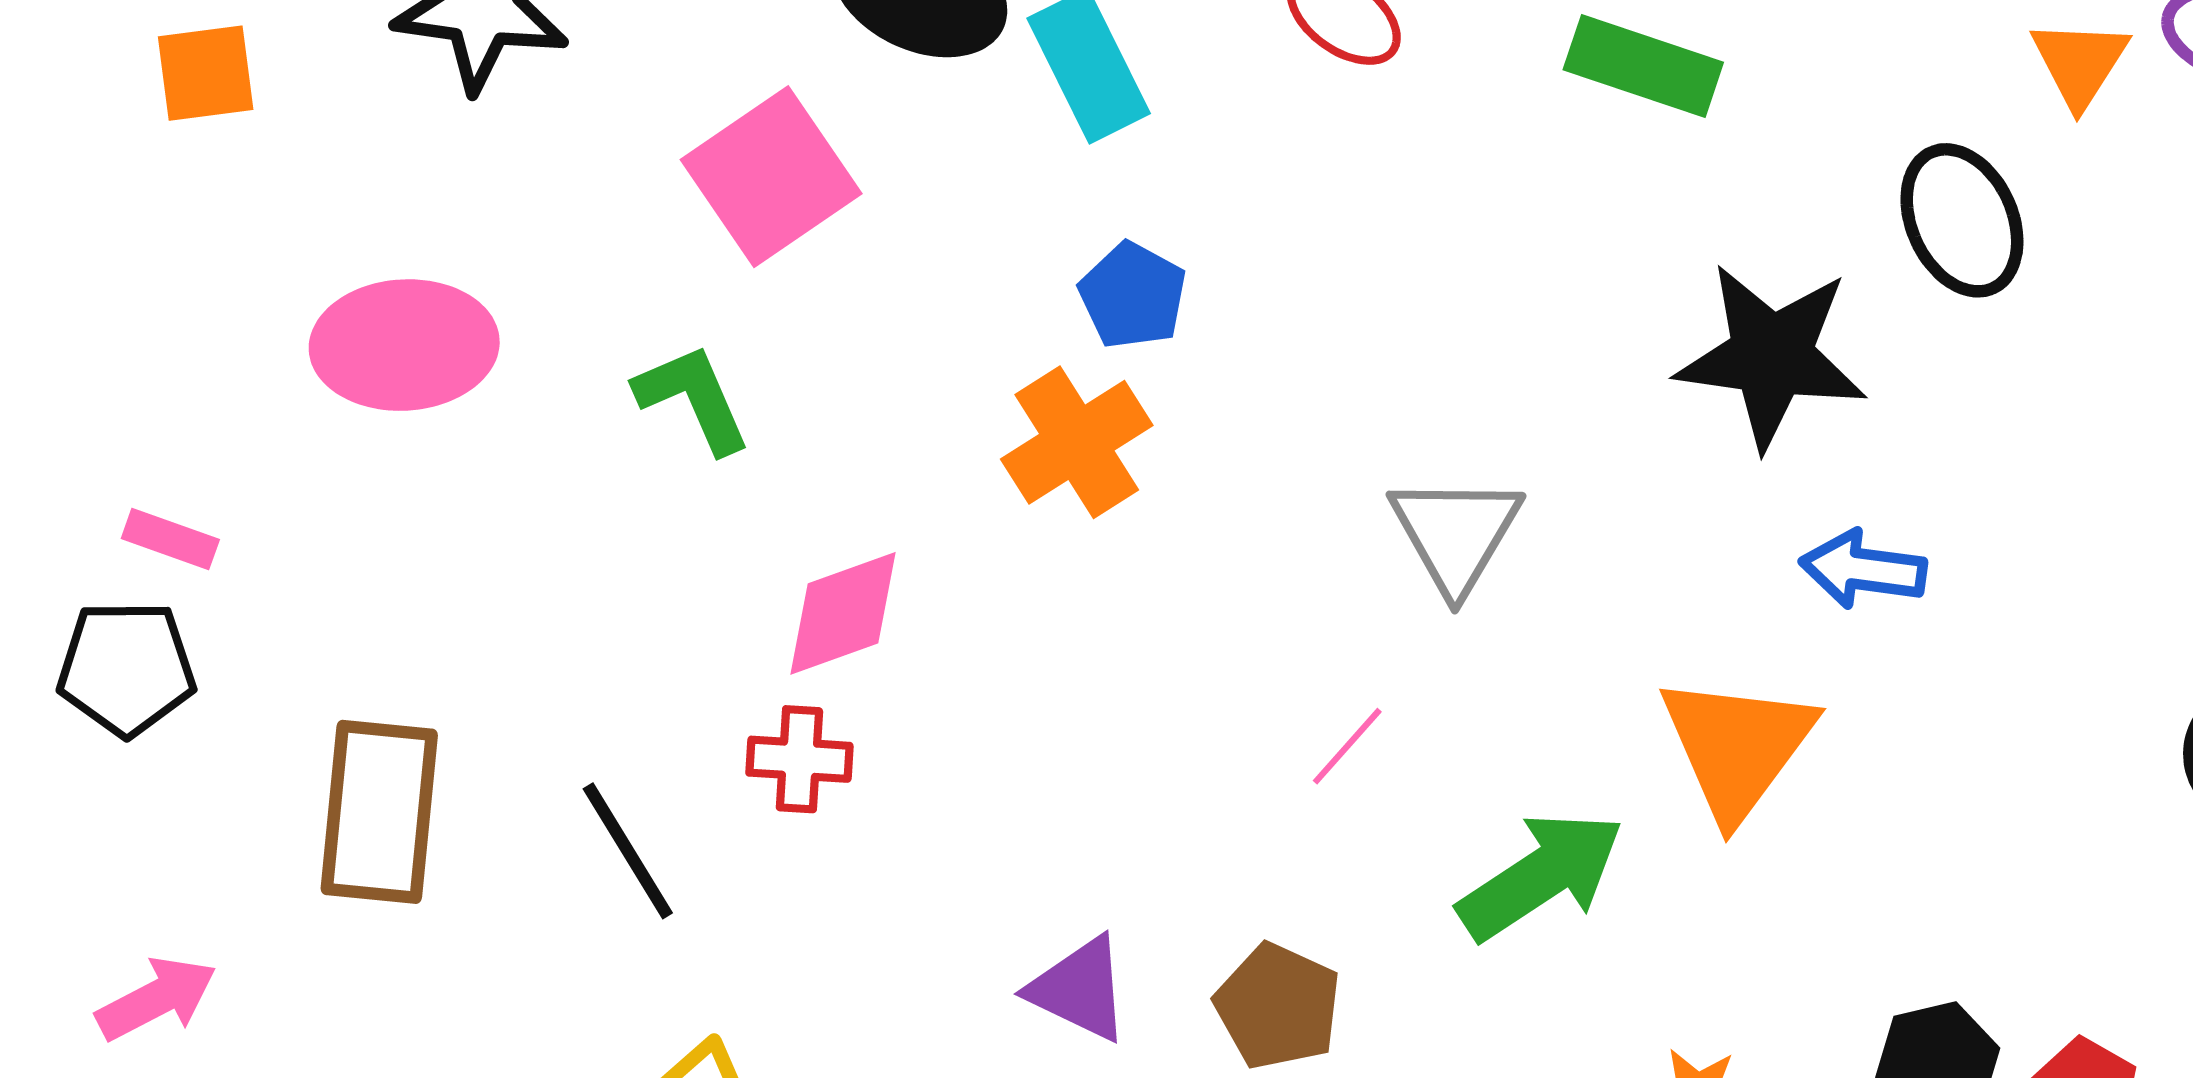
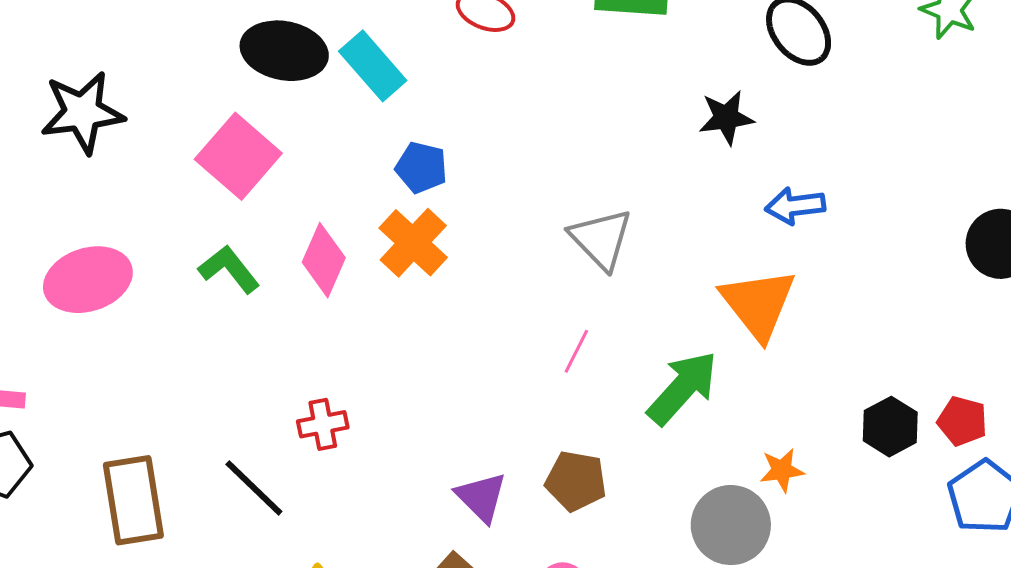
black star: (1771, 356) -> (726, 118), size x0.6
pink diamond: (843, 613) -> (324, 260), moved, turned -32
purple triangle: (1079, 989) -> (481, 497), turned 34

